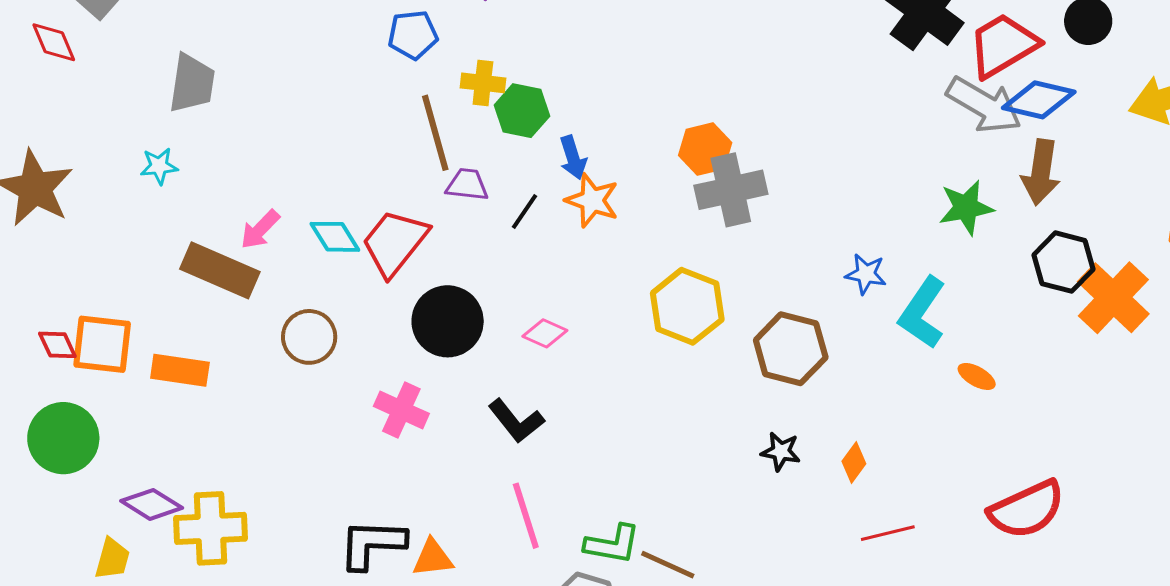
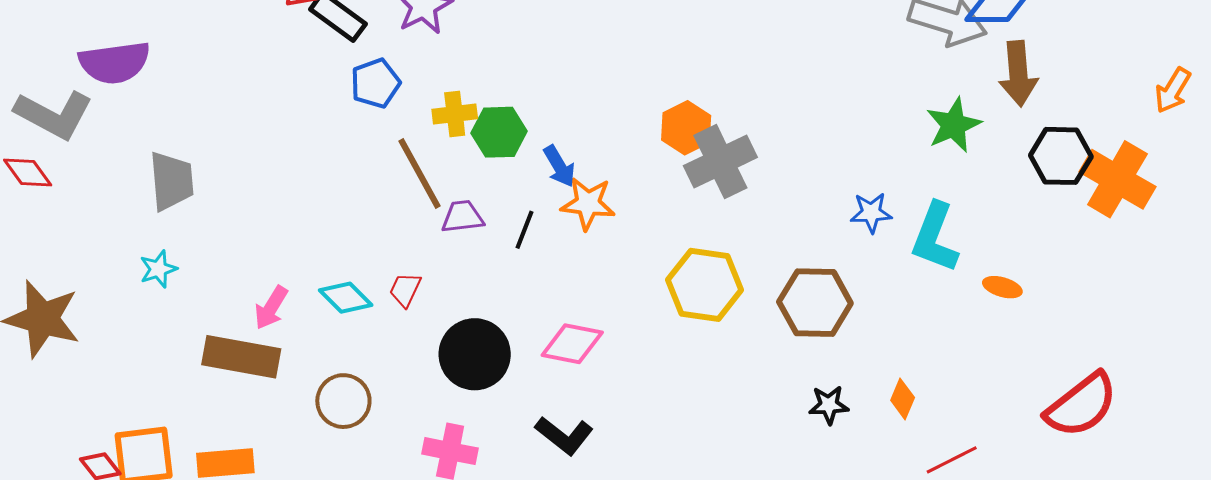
red trapezoid: (395, 243) -> (405, 290), size x0.5
pink diamond: (545, 333) -> (572, 344), size x1.4

